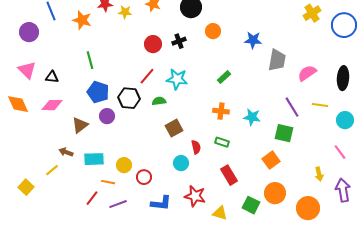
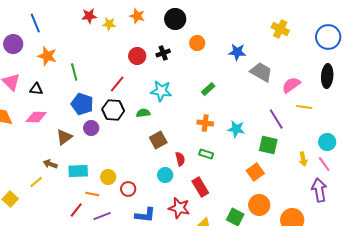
yellow cross: (312, 13) -> (280, 29), moved, turned -30
orange star: (82, 20) -> (47, 56), moved
gray trapezoid: (277, 60) -> (261, 72), turned -70
red line: (147, 76) -> (117, 84), moved
black ellipse: (343, 78) -> (327, 76), moved
yellow line: (320, 105) -> (304, 107), moved
cyan circle: (345, 120) -> (327, 142), moved
yellow arrow: (319, 174) -> (303, 159), moved
red rectangle: (229, 175) -> (200, 187), moved
purple arrow: (343, 190) -> (319, 190), moved

